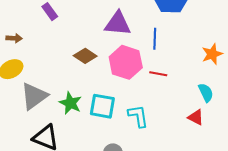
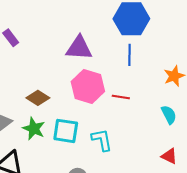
blue line: (155, 39) -> (130, 55), moved
brown diamond: (85, 56) -> (38, 98), moved
red triangle: (196, 117) -> (169, 156), moved

